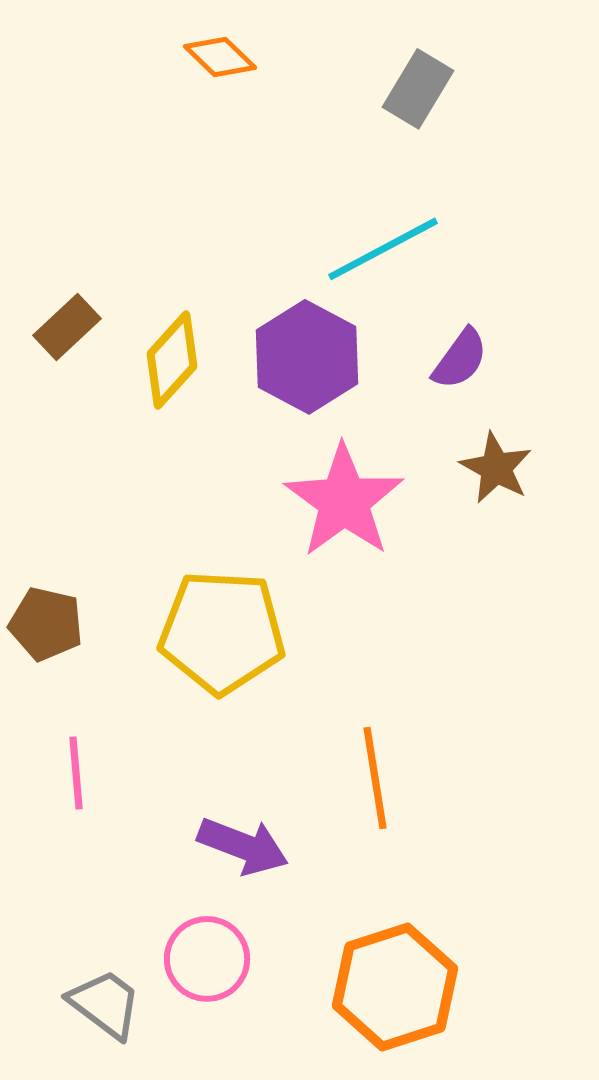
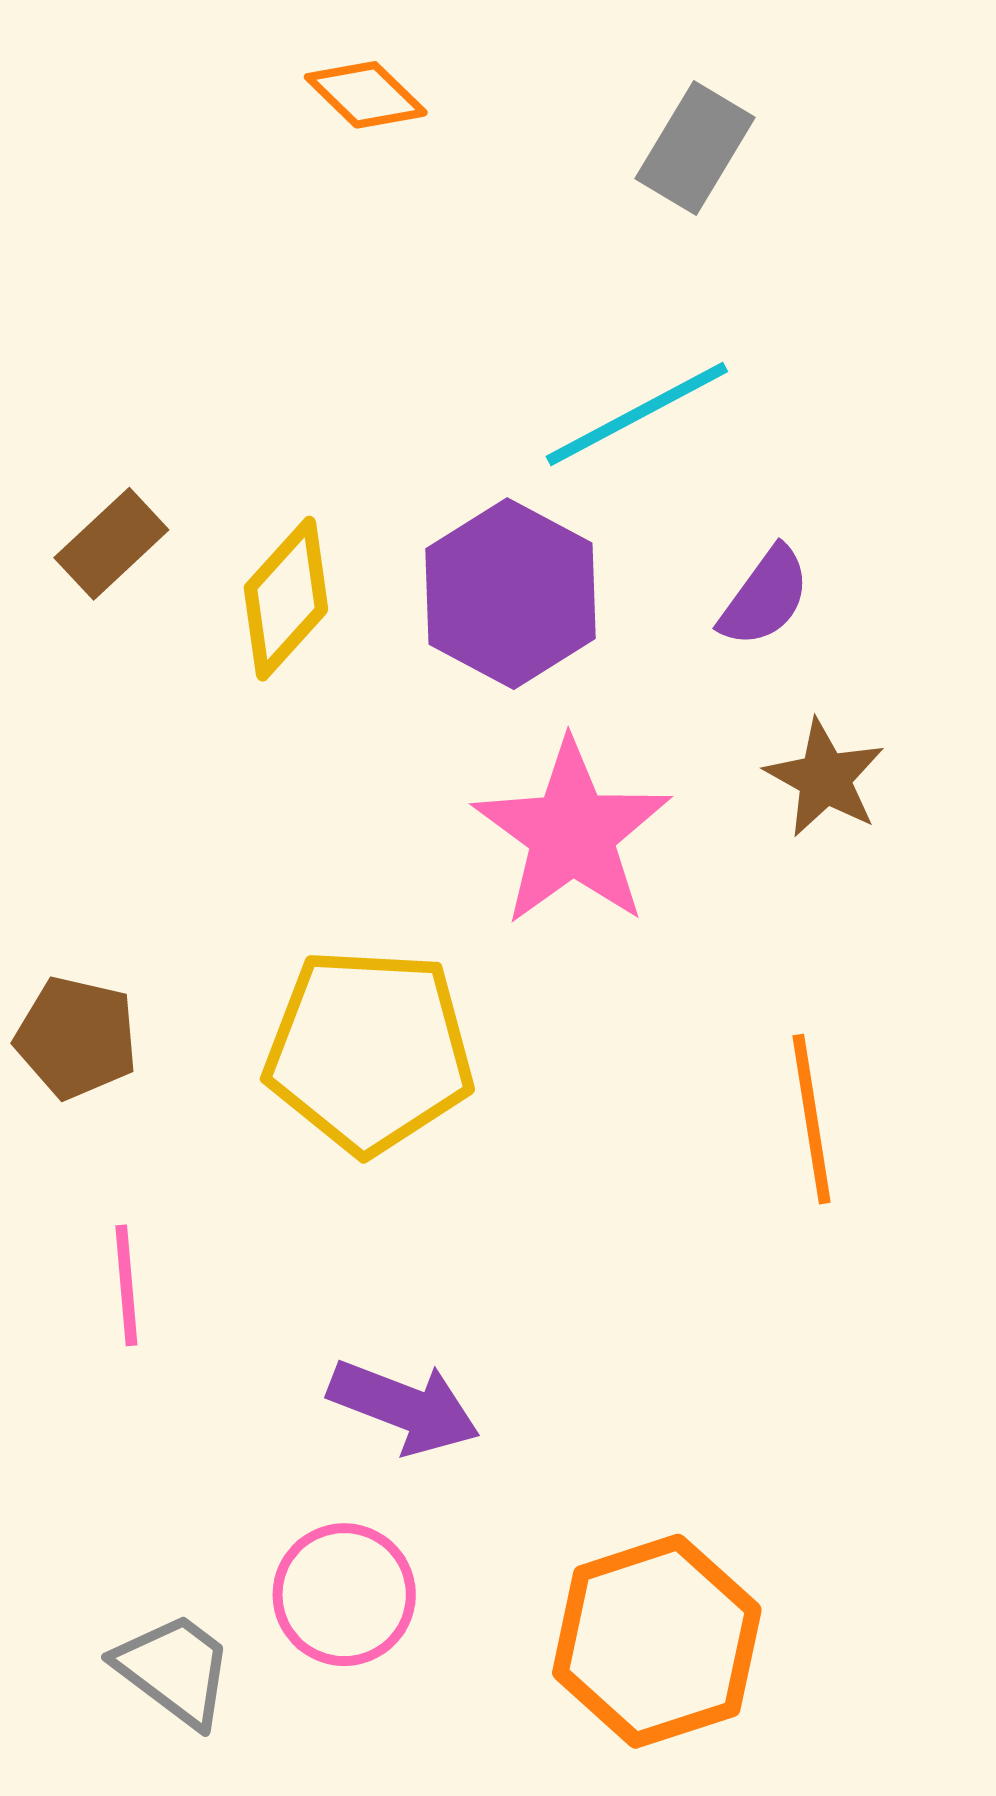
orange line: (375, 778) -> (811, 1119), moved

